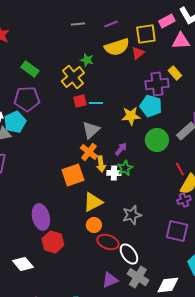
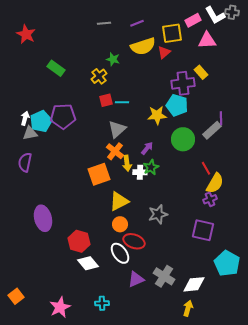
yellow cross: (73, 77) -> (99, 76), size x0.7
purple pentagon: (27, 99) -> (63, 116), moved
purple ellipse: (41, 217) -> (43, 218), moved
white ellipse: (129, 254) -> (120, 253), moved
white diamond: (23, 264) -> (88, 263), moved

